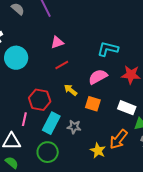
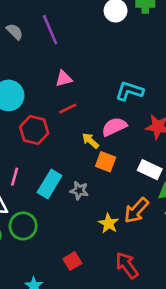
yellow arrow: (71, 90) -> (90, 141), moved
red hexagon: (40, 100) -> (34, 130), moved
green circle: (48, 152) -> (23, 226), moved

